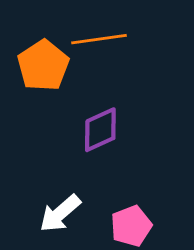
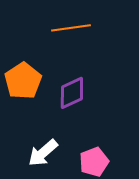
orange pentagon: (43, 66) -> (23, 81), moved

